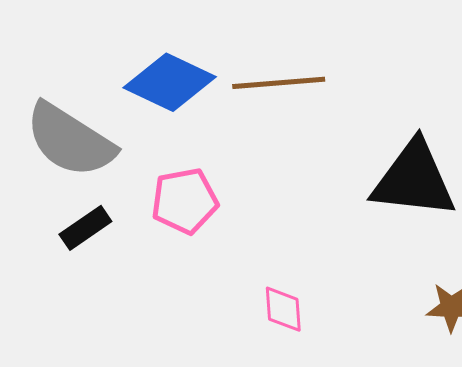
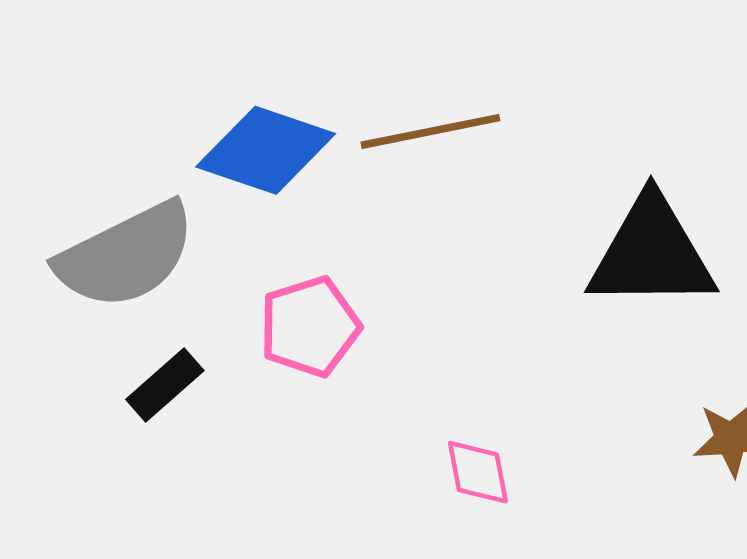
gray semicircle: (70, 140) -> (126, 255), turned -52

